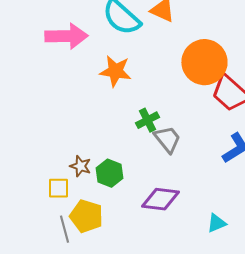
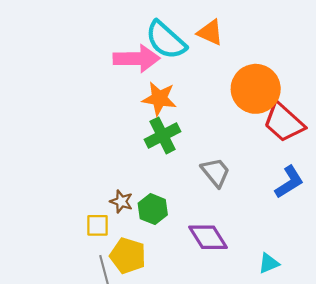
pink arrow: (66, 36) -> (136, 58), moved
green cross: (147, 120) -> (162, 135), moved, size x1.4
purple diamond: (160, 199) -> (208, 237), turned 51

